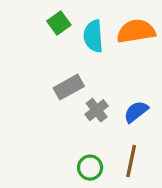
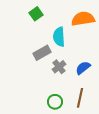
cyan semicircle: (93, 36) -> (59, 37), moved

